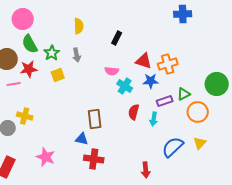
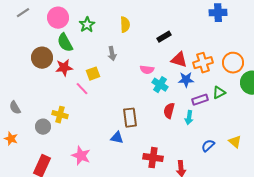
yellow semicircle: (79, 26) -> (125, 25), moved
black rectangle: (117, 38) -> (164, 37), moved, turned 32
green star: (52, 53) -> (87, 25), moved
pink line: (14, 84) -> (82, 89), moved, turned 56
orange circle: (198, 112) -> (233, 63), moved
yellow triangle: (200, 143) -> (235, 142), turned -32
blue semicircle: (173, 147) -> (208, 146), size x0.6
red cross: (94, 159) -> (153, 158), moved

